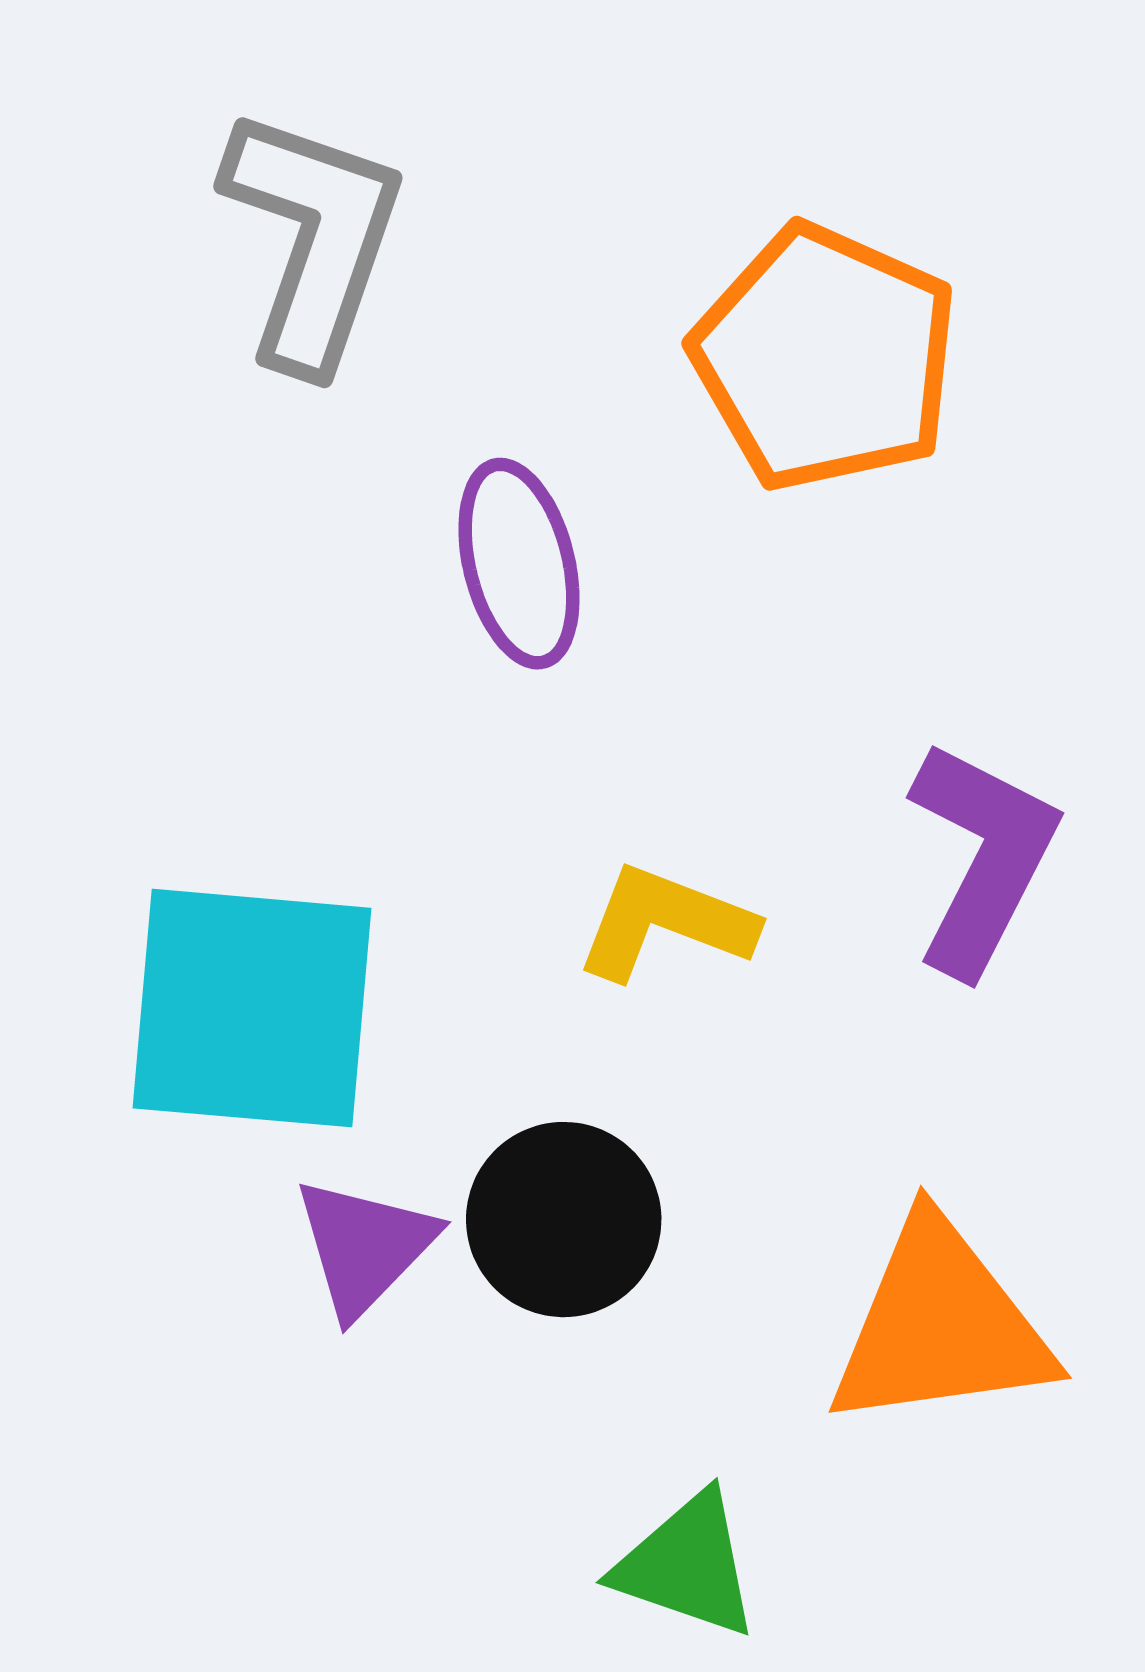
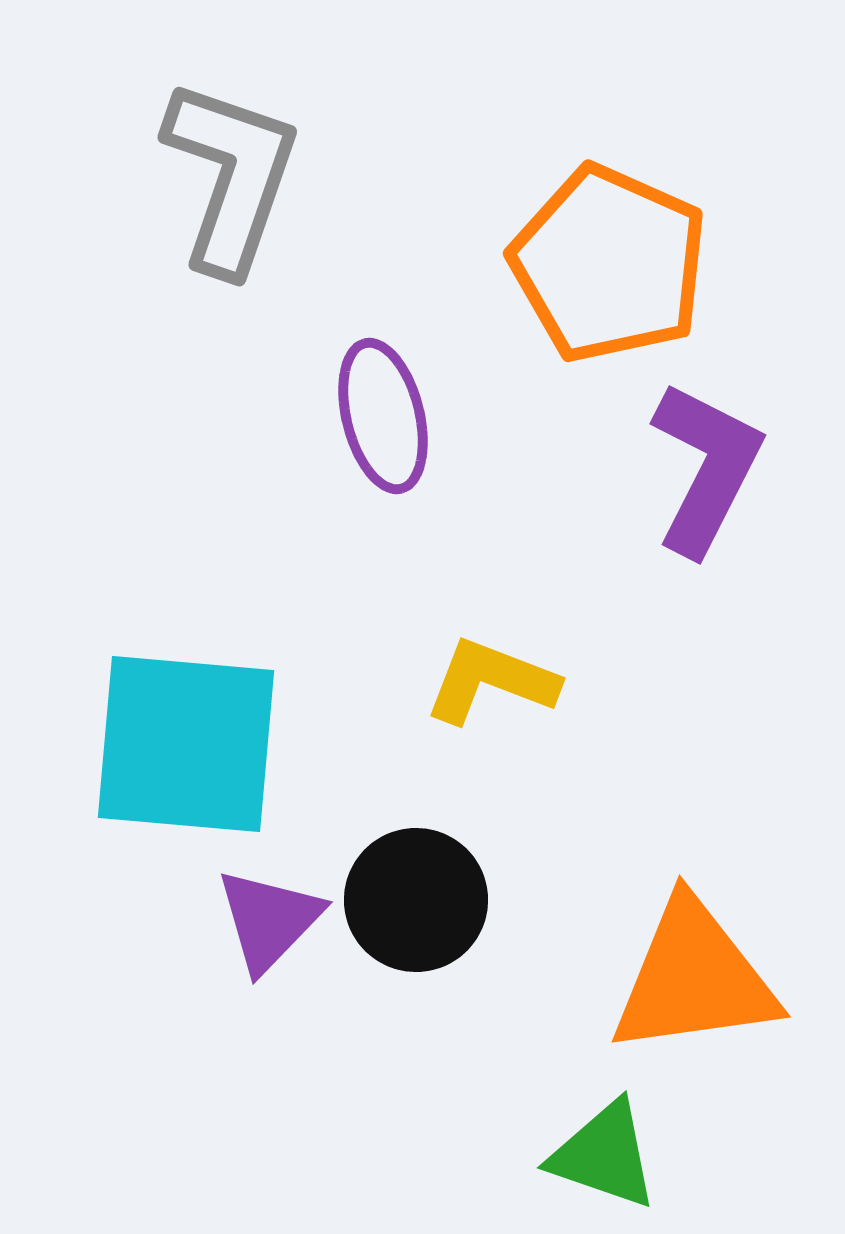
purple L-shape: (982, 858) -> (706, 468), moved
green triangle: (687, 1565) -> (604, 1155), moved

